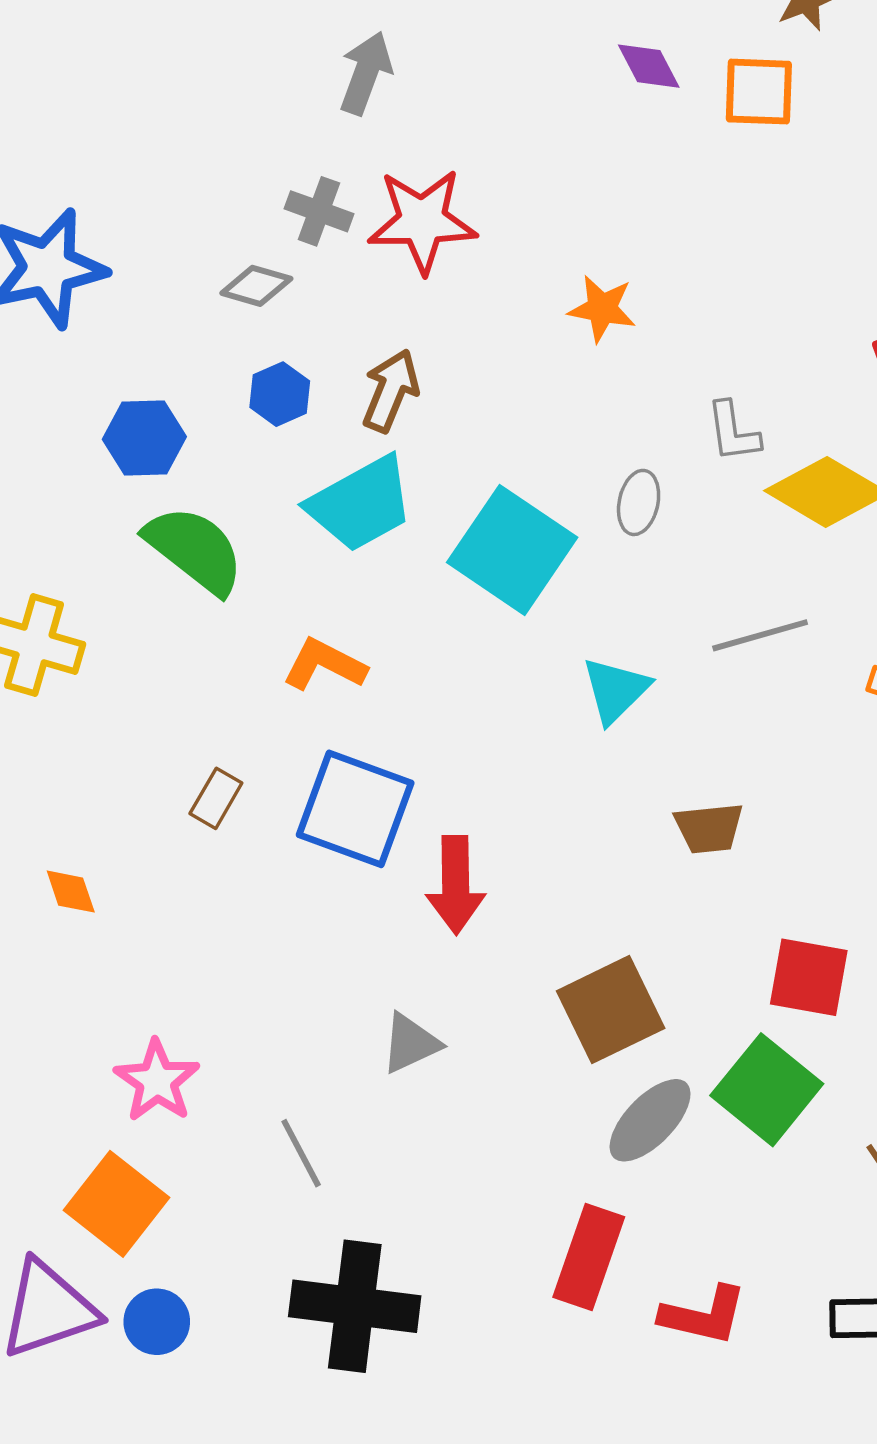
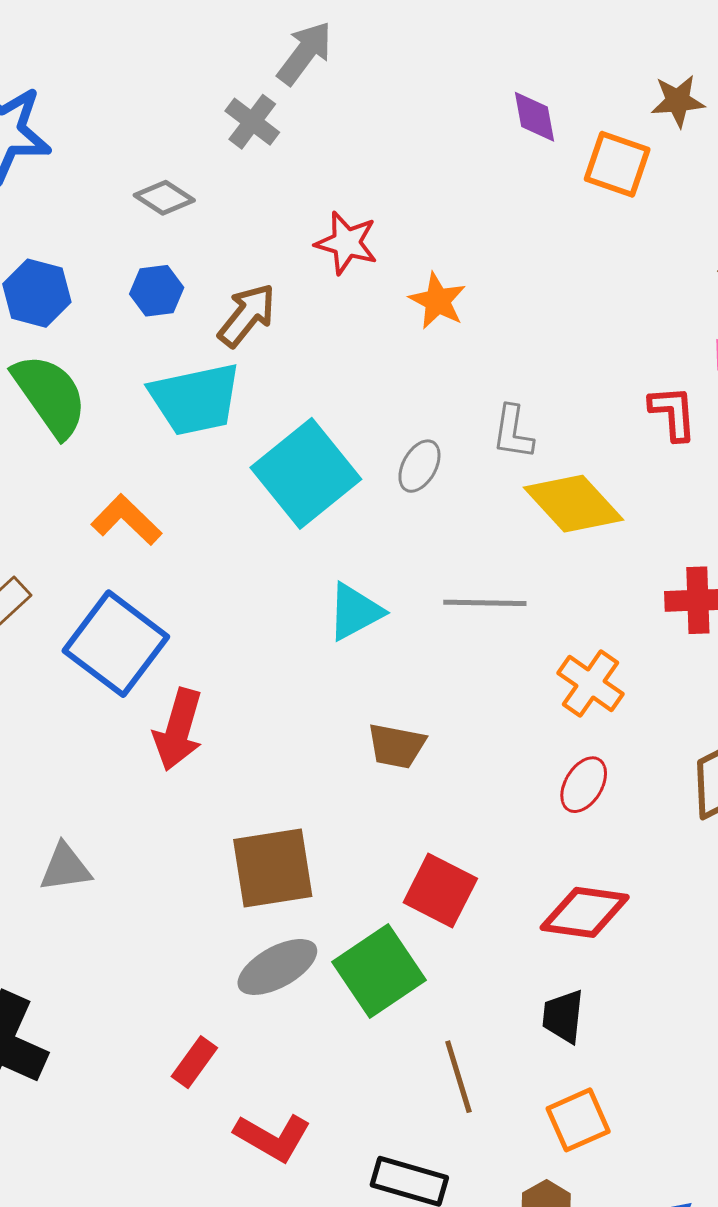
gray cross: (319, 211) -> (252, 122), moved
red star: (422, 221) -> (346, 243), moved, size x0.7
gray triangle: (410, 1043) -> (65, 868), moved
red rectangle: (589, 1257) -> (194, 1062), size x0.6

